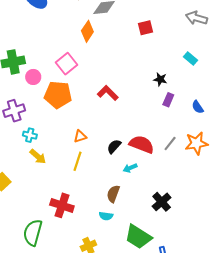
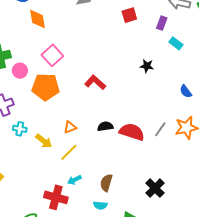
orange diamond: (87, 31) -> (38, 19), moved, turned -40
purple rectangle: (168, 100) -> (162, 23), moved
black semicircle: (114, 146) -> (105, 126), moved, turned 42
yellow arrow: (38, 156) -> (44, 141), moved
yellow line: (78, 161) -> (69, 152), turned 30
cyan arrow: (130, 168) -> (74, 180), moved

